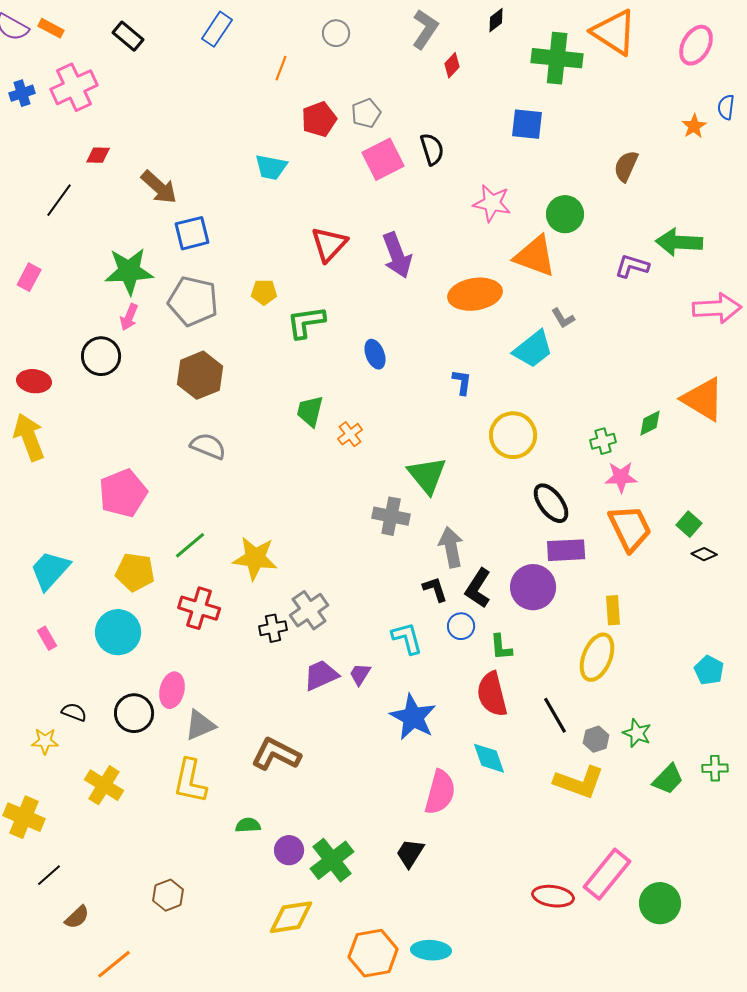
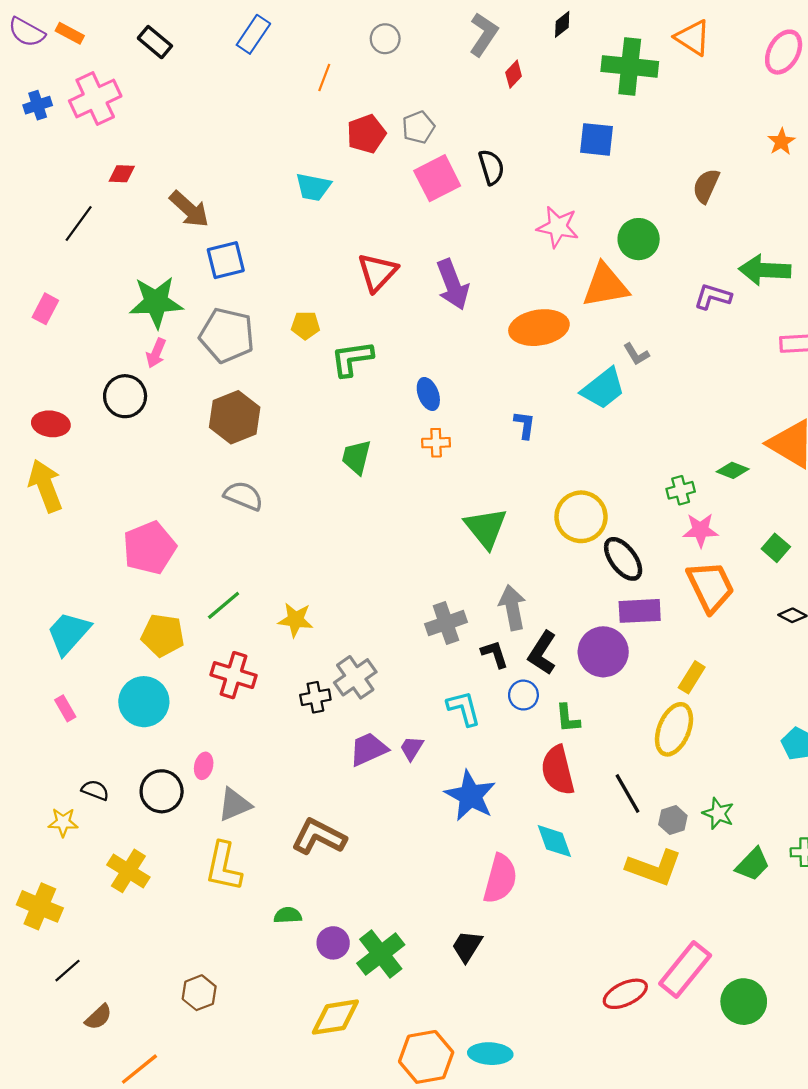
orange triangle: (614, 32) -> (693, 38), size x0.7
orange triangle: (535, 256) -> (605, 286), turned -30
green diamond: (650, 423) -> (733, 470), turned 48
orange cross: (350, 434) -> (436, 443), moved, turned 35
yellow circle: (513, 435) -> (581, 517), moved
gray cross: (391, 516) -> (446, 623), moved, turned -30
green square: (689, 524) -> (776, 548), moved
yellow star: (255, 558) -> (295, 620), size x0.7
yellow rectangle: (613, 610) -> (692, 677), turned 36
pink ellipse: (172, 690) -> (204, 766), size x0.7
red ellipse: (553, 896) -> (625, 994), turned -33

